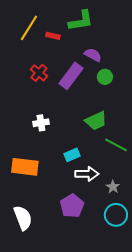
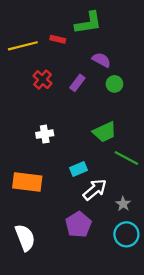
yellow line: (29, 28) -> (23, 46), moved, turned 44
purple rectangle: (71, 76) -> (77, 83), size x0.6
white arrow: (87, 174) -> (95, 190), turned -40

